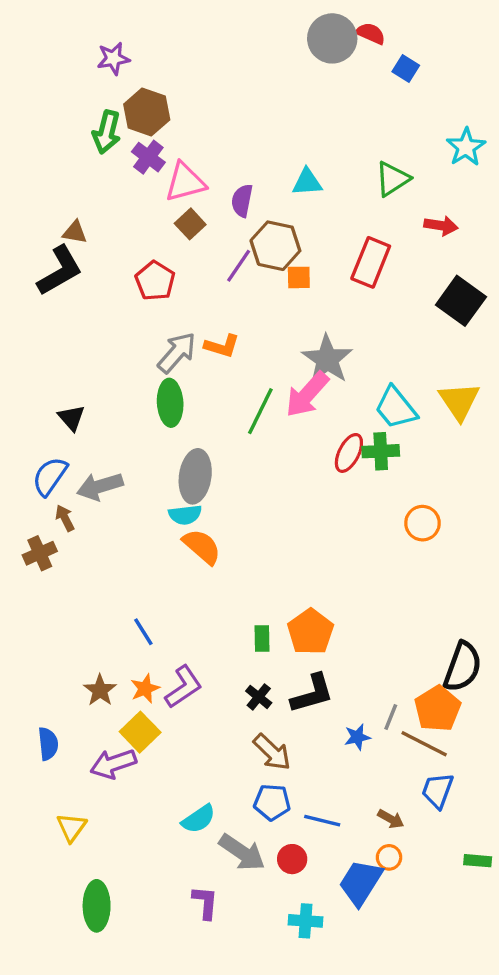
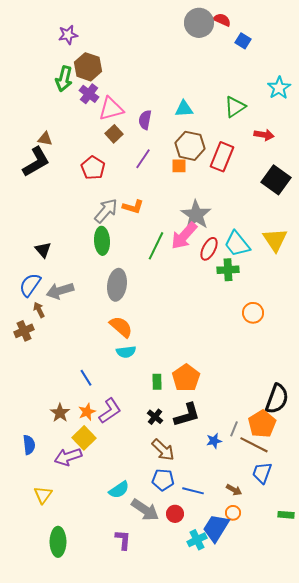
brown hexagon: (275, 246) -> (190, 146), moved
red ellipse: (349, 453) -> (209, 249), moved
cyan semicircle: (185, 515) -> (126, 352), moved
cyan cross: (305, 921) -> (197, 540), moved, turned -30

